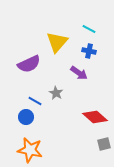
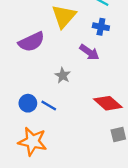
blue line: (35, 101) -> (49, 106), moved

